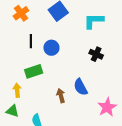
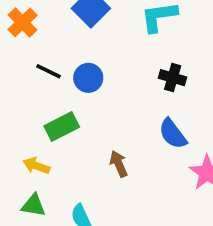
black line: (31, 41) -> (48, 71), turned -56
blue semicircle: (81, 87) -> (173, 134), moved
yellow arrow: (17, 90) -> (36, 166), turned -56

